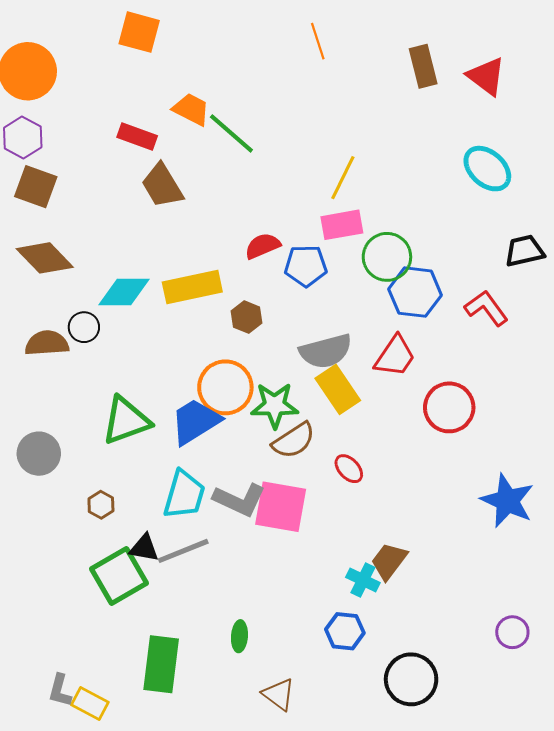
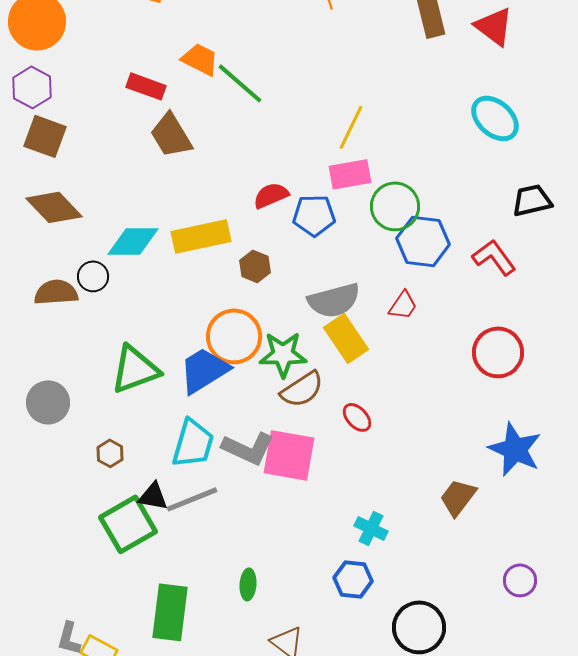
red trapezoid: (395, 356) -> (403, 305), size x0.7
red circle: (449, 407) -> (498, 352), moved
brown trapezoid: (389, 561) -> (458, 497), moved

